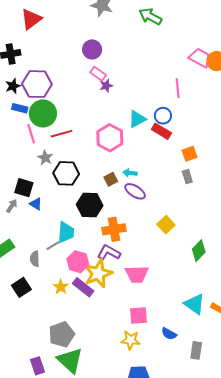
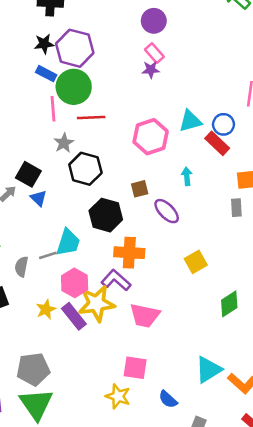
purple star: (106, 86) -> (151, 70), moved
cyan arrow: (130, 173) -> (187, 176), moved, turned 64
cyan triangle: (194, 304) -> (208, 370), turned 40

